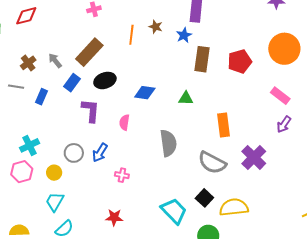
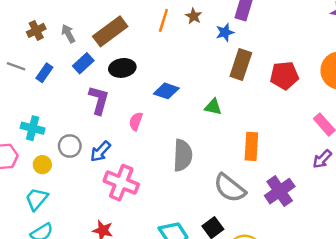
gray line: (16, 87) -> (16, 66), moved
cyan cross: (30, 145) -> (33, 128), moved, turned 30
pink cross: (122, 175) -> (121, 183), size x2.0

